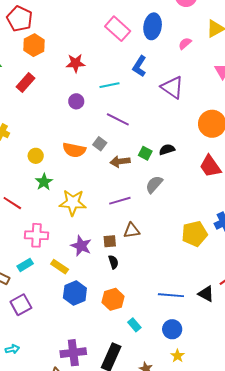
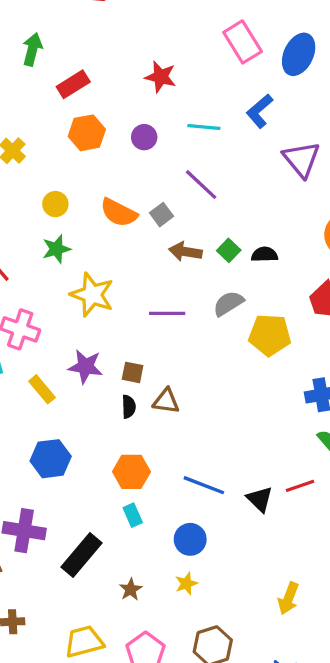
orange hexagon: (34, 45) -> (87, 133), moved
brown triangle: (132, 230) -> (166, 401), moved
yellow pentagon: (195, 234) -> (270, 335), moved
purple star: (81, 246) -> (85, 366), turned -30
blue hexagon: (75, 293) -> (51, 459), moved
orange hexagon: (113, 299) -> (131, 472), moved

